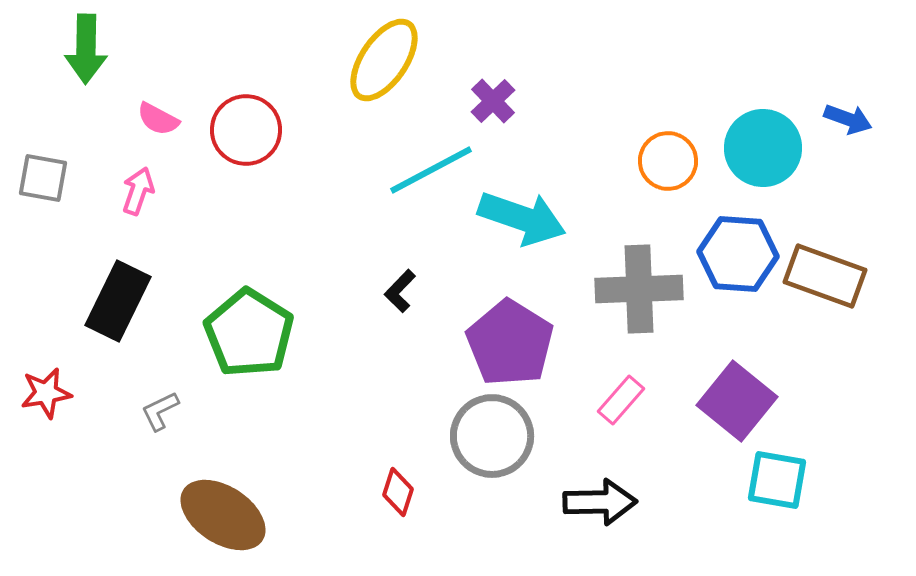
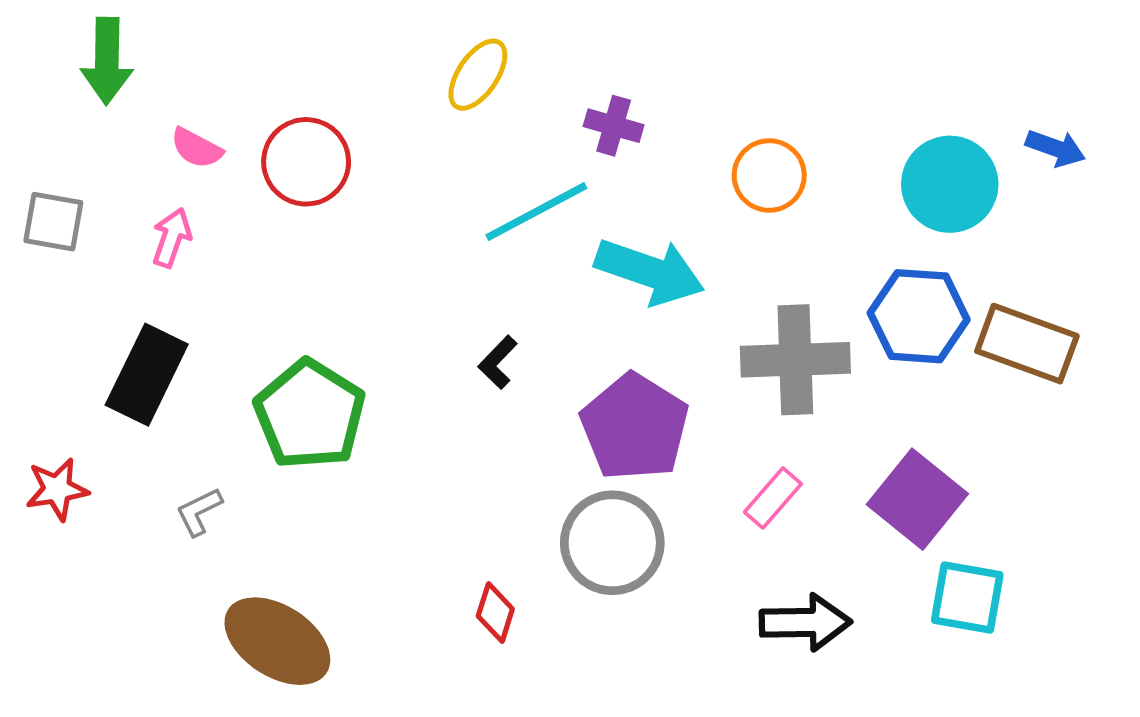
yellow ellipse: (384, 60) -> (478, 75), size x0.7
purple cross: (493, 101) -> (614, 126), turned -30
orange circle: (668, 161) -> (769, 175), moved
black arrow: (600, 502) -> (805, 622), moved

